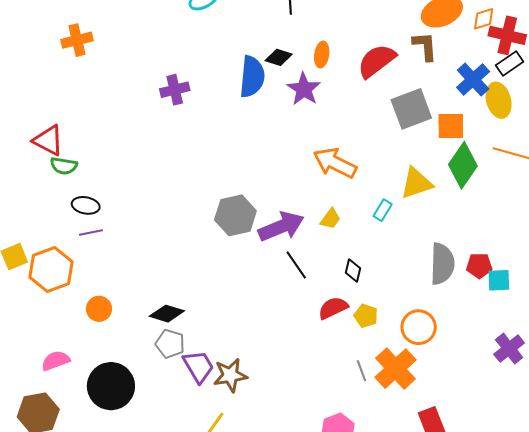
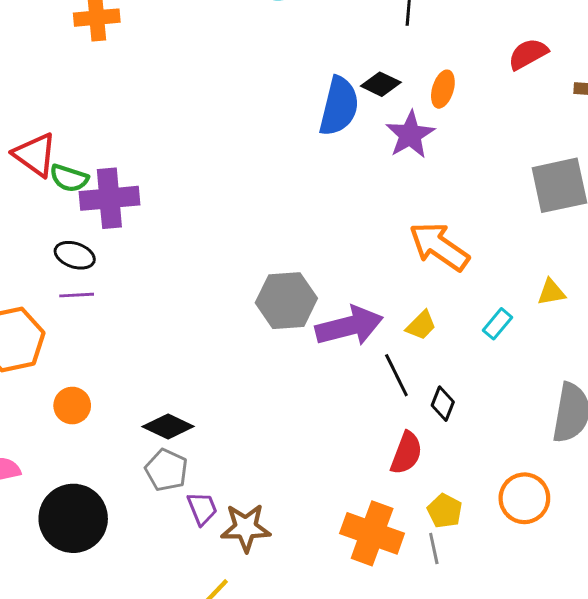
red semicircle: (377, 61) -> (528, 54), moved, size x0.7
purple cross: (175, 90) -> (109, 198), moved, size x1.4
green semicircle: (64, 166) -> (69, 178), moved
yellow triangle: (416, 183) -> (551, 292), size x0.6
black line: (296, 265) -> (396, 375), moved
red semicircle: (333, 308) -> (406, 453), turned 128
yellow pentagon: (366, 316) -> (445, 511), moved
purple trapezoid: (198, 366) -> (202, 508), size x0.7
orange cross: (395, 369) -> (372, 533), moved, turned -36

